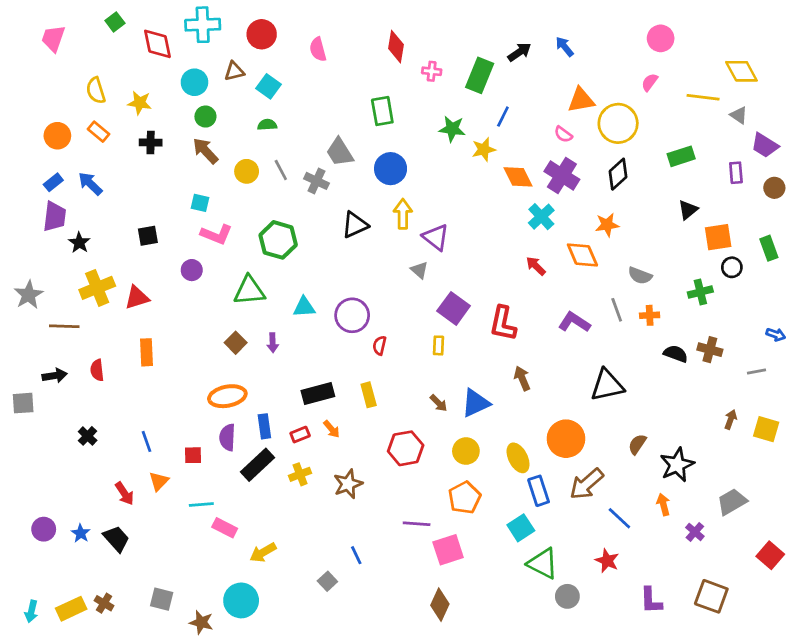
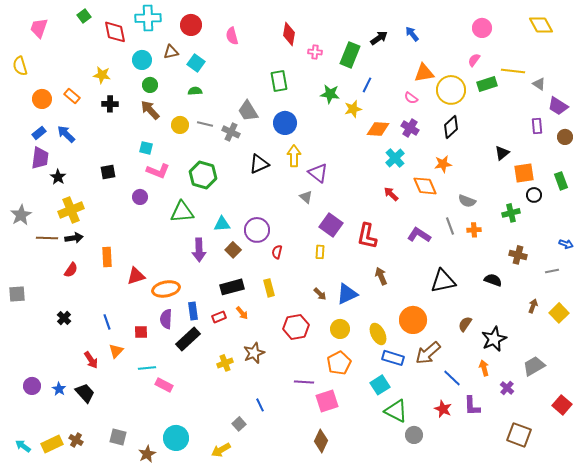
yellow diamond: (741, 71) -> (541, 25), moved
yellow semicircle: (96, 90) -> (20, 66), moved
green rectangle: (681, 156) -> (487, 84), moved
gray line: (281, 170) -> (205, 124), turned -49
purple cross: (562, 175) -> (410, 128), size x0.7
orange diamond: (518, 177) -> (378, 129), turned -60
red triangle: (137, 297) -> (136, 276), moved
brown square: (236, 343) -> (233, 250), moved
purple arrow: (273, 343) -> (199, 250), size x1.6
black semicircle: (676, 354) -> (493, 280), moved
red semicircle: (97, 370) -> (71, 270), turned -140
black arrow: (55, 376) -> (74, 238), moved
yellow square: (766, 429) -> (559, 313), turned 30
yellow cross: (300, 474) -> (225, 363), moved
blue rectangle: (539, 491) -> (393, 358), turned -55
yellow arrow: (263, 552) -> (221, 450), moved
purple L-shape: (651, 600) -> (472, 406), moved
cyan arrow: (31, 611) -> (23, 446), turned 112
brown star: (201, 622) -> (147, 454), turned 30

